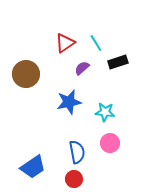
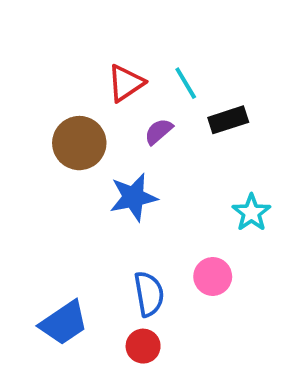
brown circle: (26, 74) -> (79, 143), moved
cyan star: (105, 112) -> (251, 213), moved, turned 30

